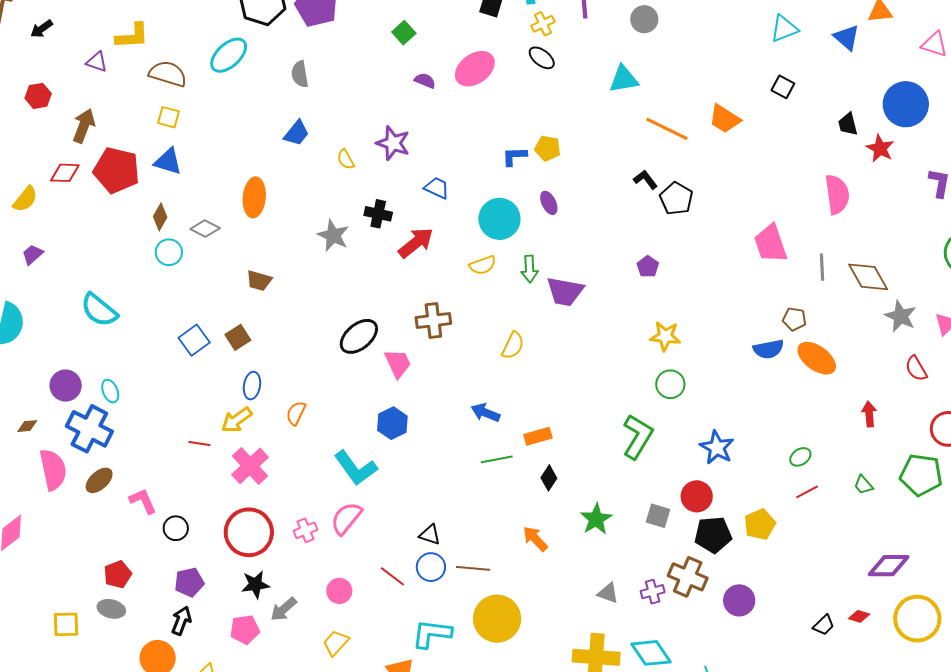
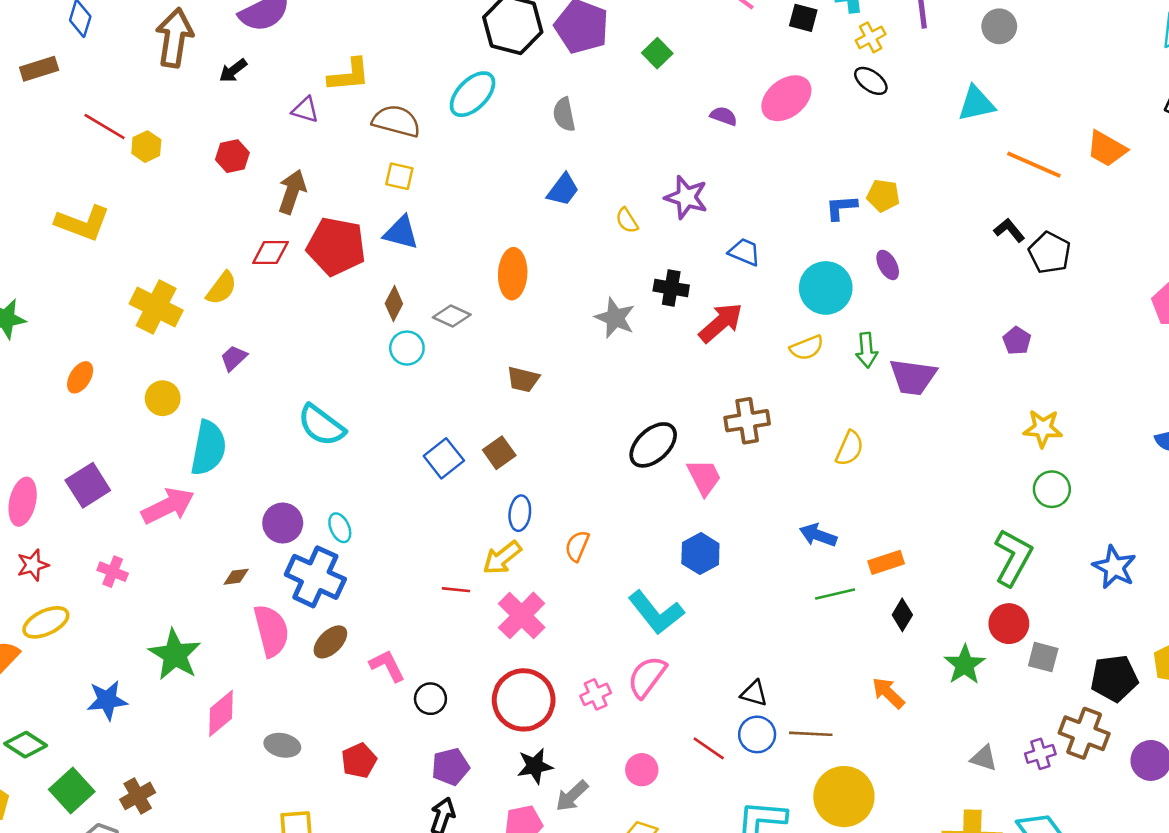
green square: (404, 33) -> (657, 53), moved
red circle: (697, 496) -> (1009, 624), moved
gray ellipse: (111, 609) -> (282, 745), moved

